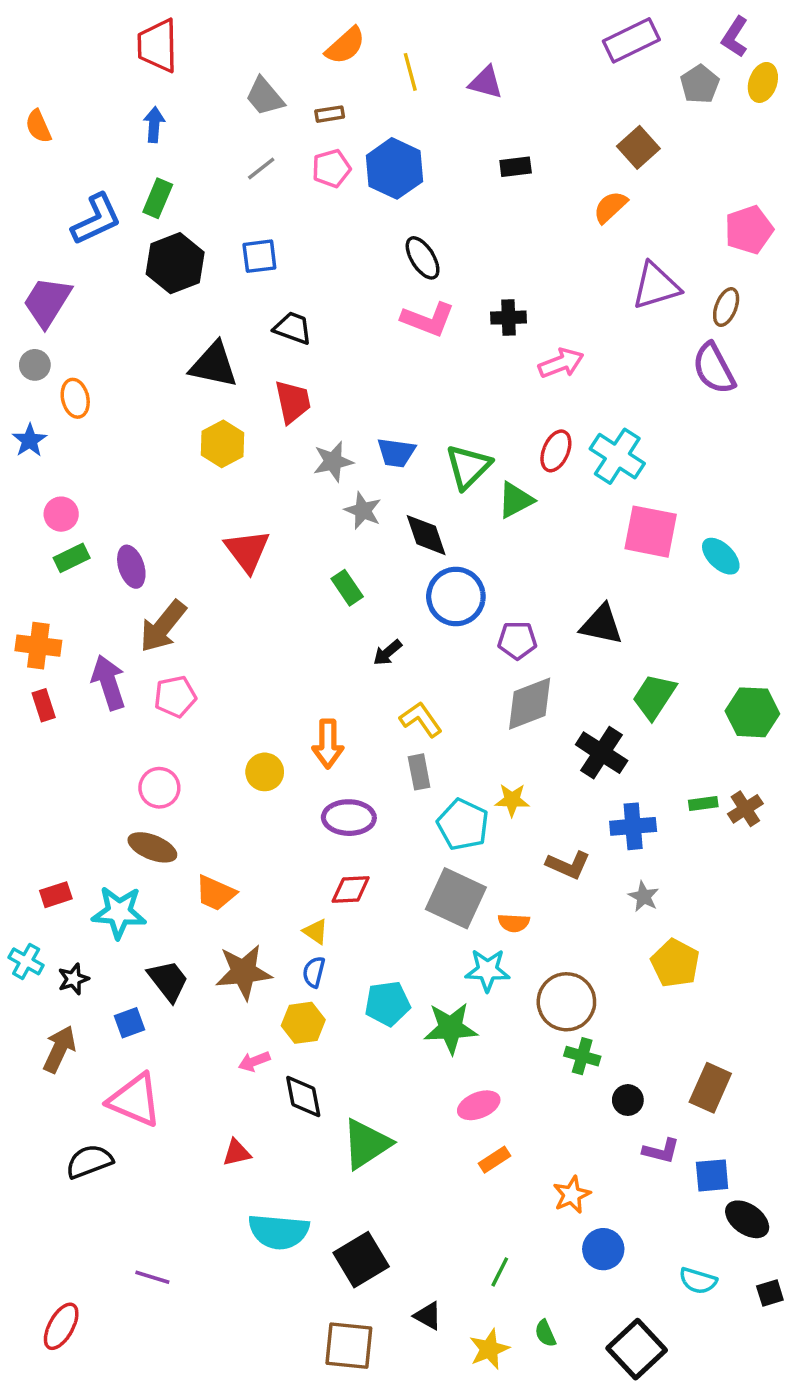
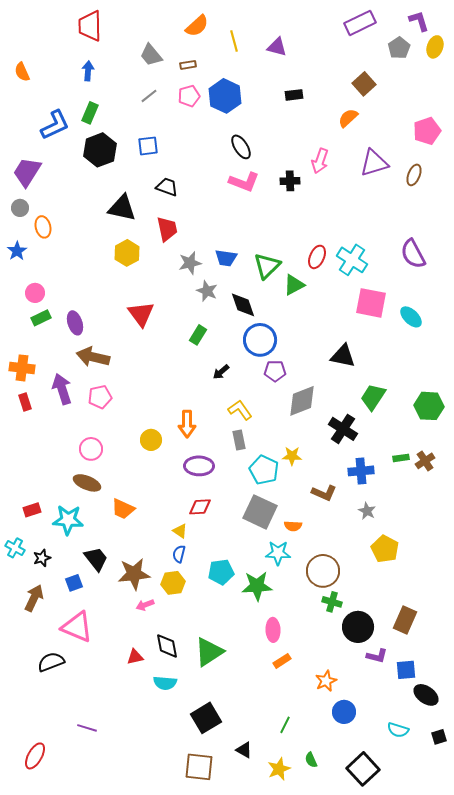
purple L-shape: (735, 37) -> (419, 21), turned 130
pink arrow: (561, 363) -> (320, 161), moved, turned 130
purple semicircle: (714, 368) -> (413, 254), moved
green rectangle: (347, 588) -> (198, 335), turned 66
brown arrow: (163, 626) -> (93, 357), turned 64
purple pentagon: (517, 640) -> (275, 371), moved
brown star: (244, 972) -> (134, 574), moved
black diamond: (303, 1097) -> (167, 646), moved
black circle: (628, 1100) -> (358, 627), size x1.8
pink ellipse: (479, 1105) -> (273, 630), turned -70
cyan semicircle: (279, 1232) -> (165, 683), moved, size x0.7

